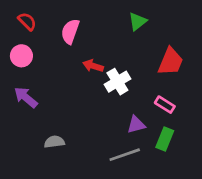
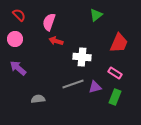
red arrow: (93, 66) -> (56, 41), moved
white cross: (117, 82) -> (82, 57), turned 36
gray line: (125, 155) -> (73, 84), moved

